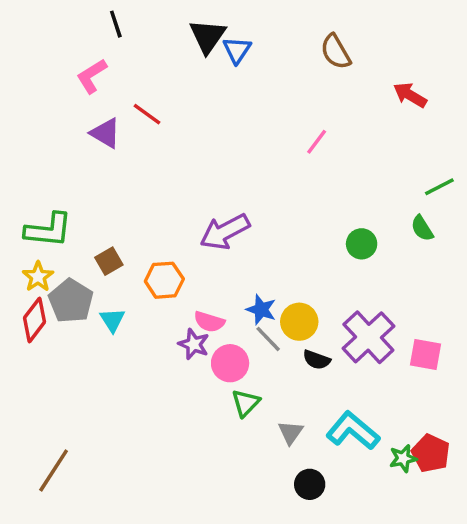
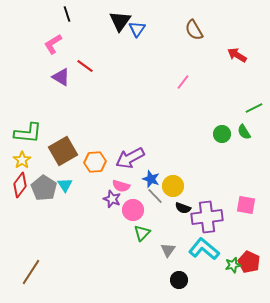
purple arrow: (225, 232) -> (130, 158), moved
green circle: (362, 244) -> (222, 134), moved
brown square: (109, 261) -> (63, 151), size x1.8
gray pentagon: (71, 301) -> (44, 188), moved
purple cross: (368, 337) -> (207, 217), moved, turned 36

